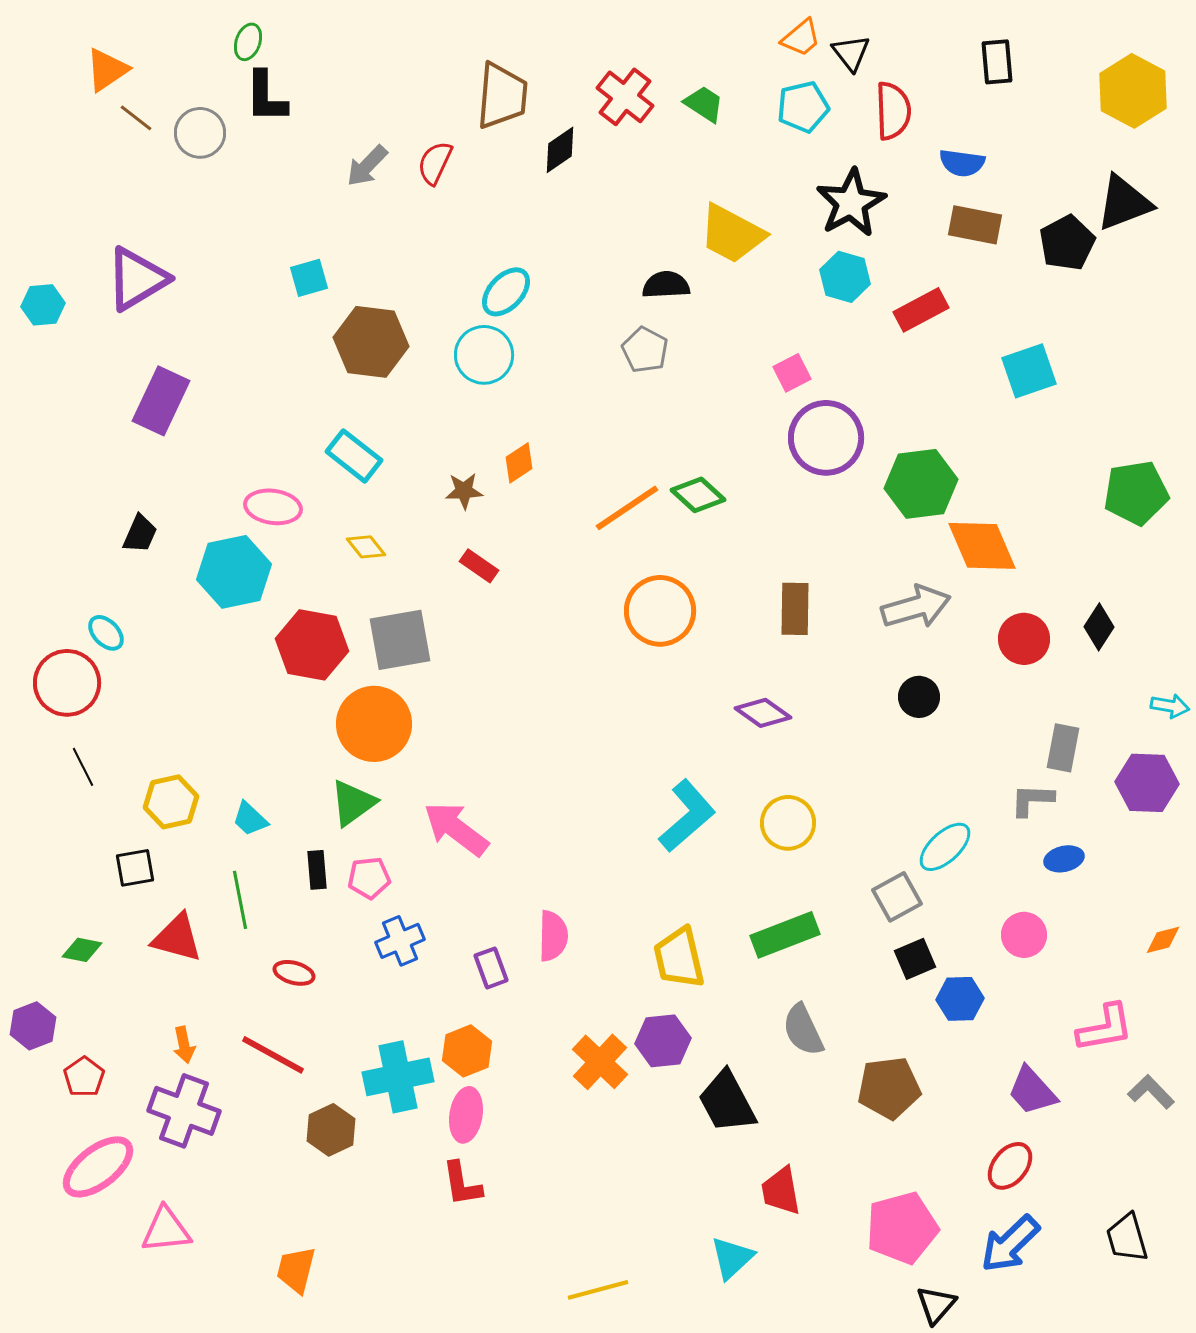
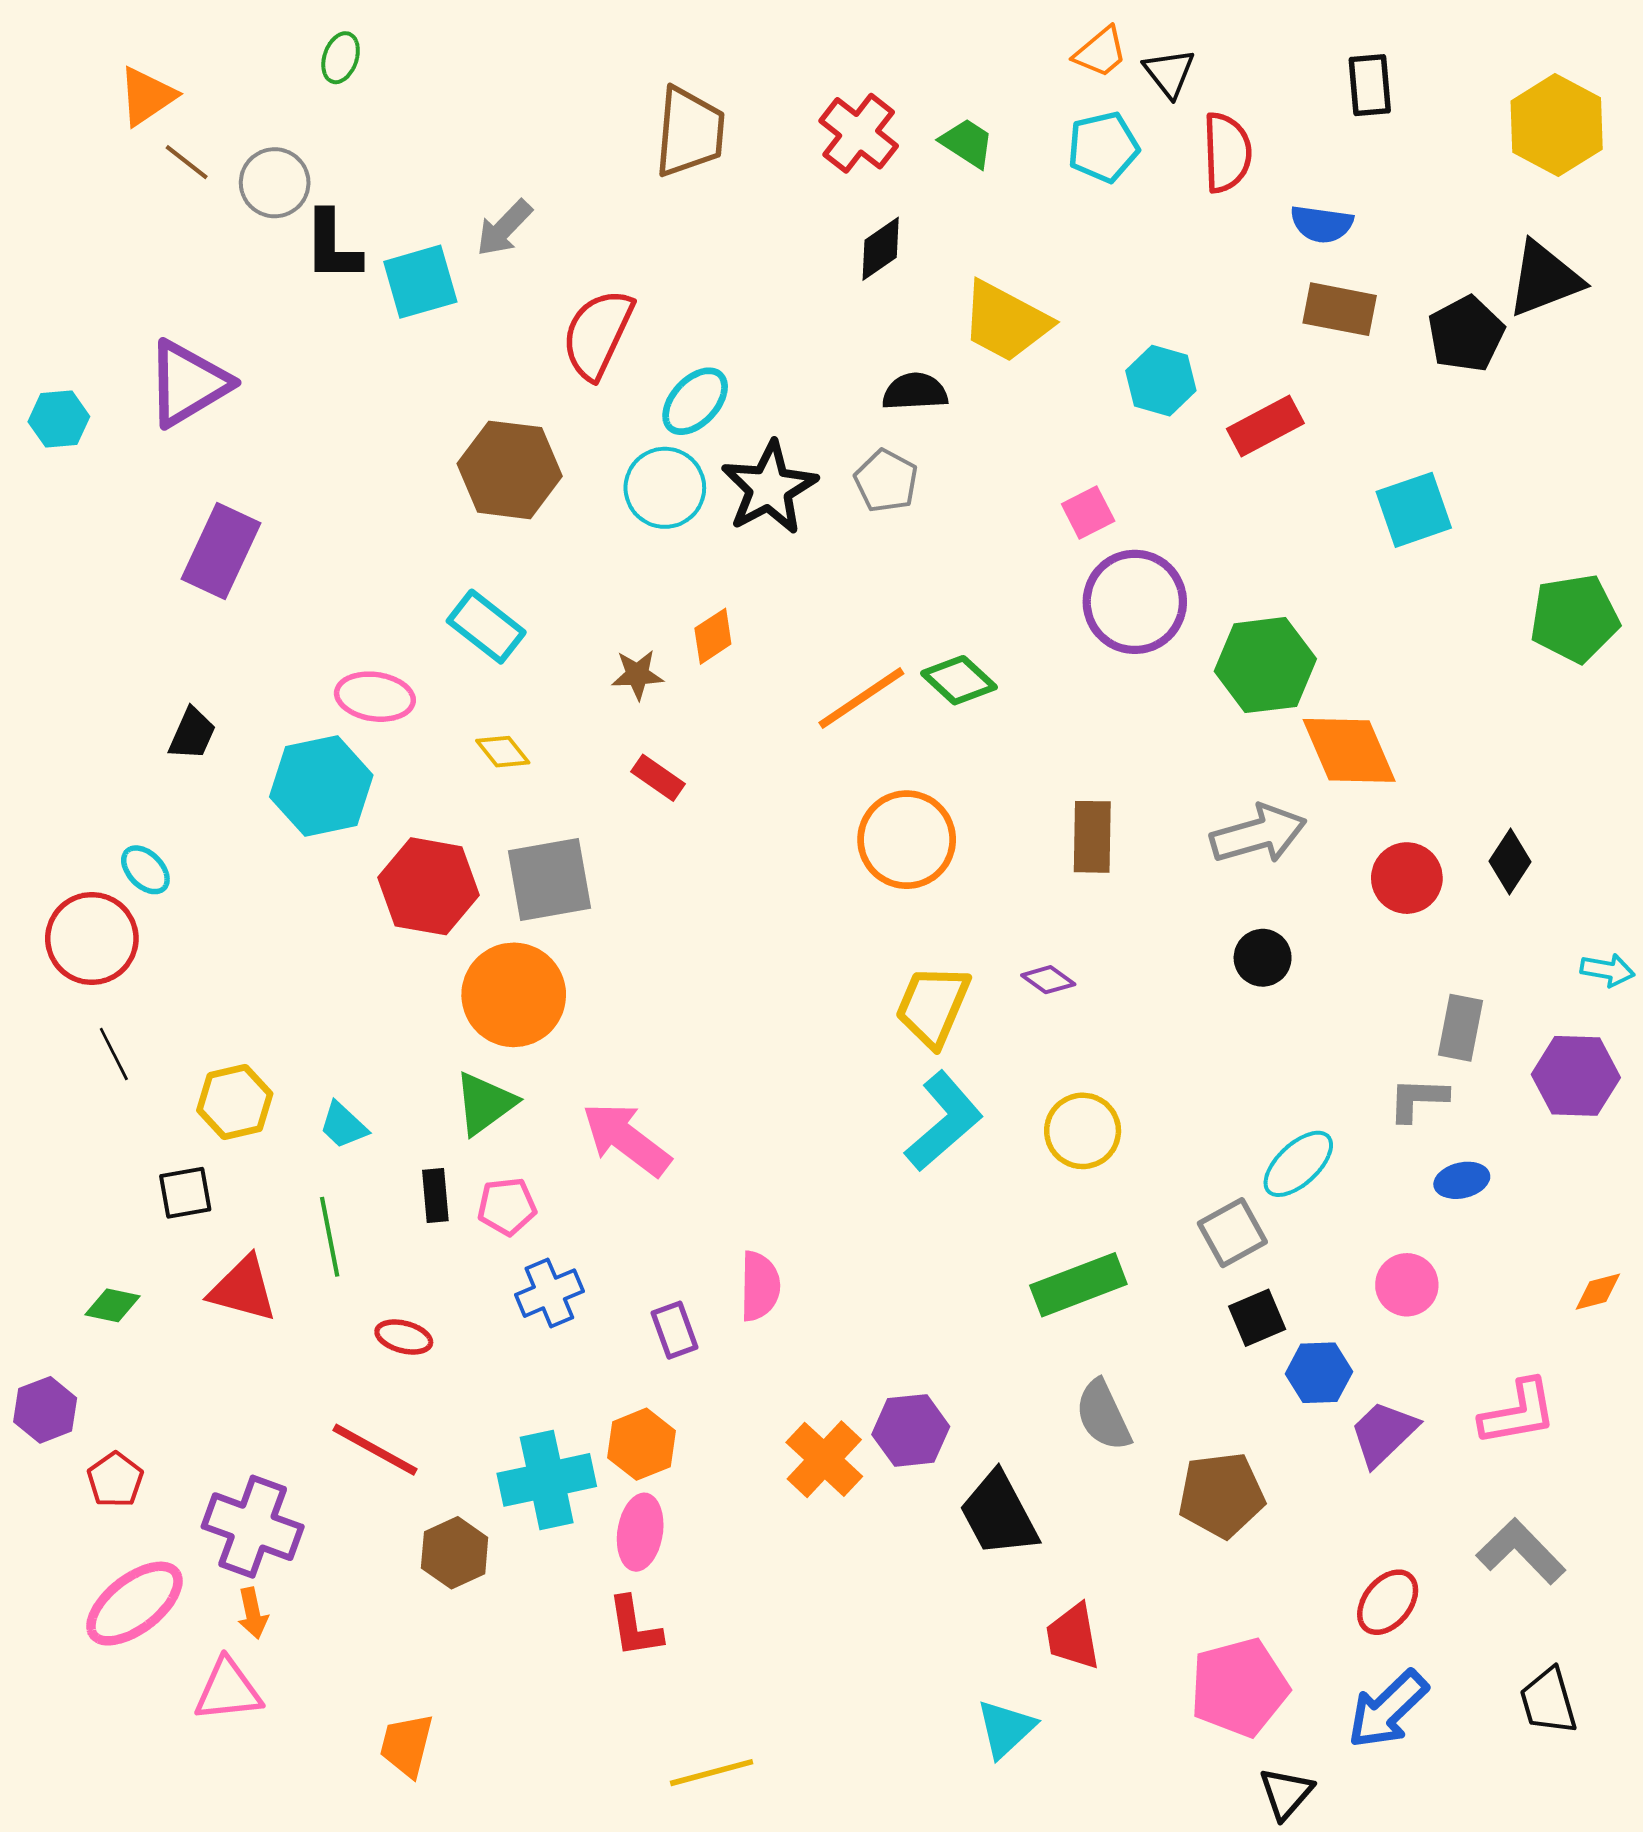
black L-shape: (266, 97) -> (332, 246), moved
black diamond: (560, 150) -> (881, 249), moved
red semicircle: (435, 163) -> (598, 334), moved, size x1.5
black star: (851, 203) -> (769, 488), moved
cyan square: (309, 278) -> (420, 282), moved, size x1.4
green pentagon: (1136, 493) -> (1575, 618), moved
purple diamond: (763, 713) -> (1048, 980), size x0.7
yellow trapezoid: (679, 958) -> (933, 1006), moved, turned 36
orange arrow: (184, 1045) -> (253, 1613), moved
purple trapezoid: (1032, 1091) -> (1384, 1433), moved, turned 88
gray L-shape: (1151, 1092) -> (1521, 1551), moved, size x1.4
yellow line: (598, 1290) -> (712, 1773), moved

